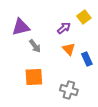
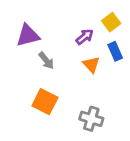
blue rectangle: (87, 59) -> (115, 51), moved
orange square: (34, 77) -> (45, 102), turned 30

